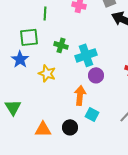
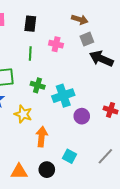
green line: (45, 13) -> (30, 53), moved
purple circle: (96, 75) -> (82, 116), moved
orange arrow: (80, 95) -> (42, 137), moved

